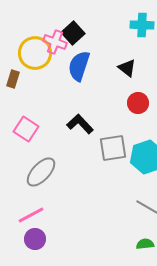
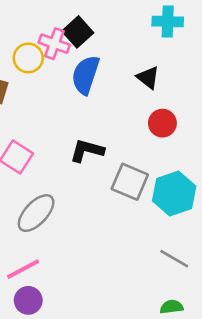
yellow circle: (35, 53) -> (28, 58), size x0.7
black L-shape: (80, 124) -> (87, 150), turned -32
gray square: (113, 148) -> (130, 182), turned 32

